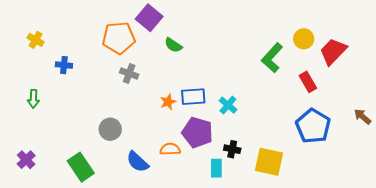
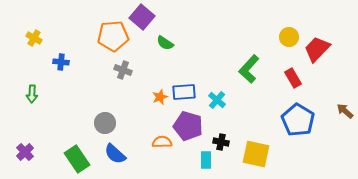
green L-shape: (272, 58) -> (249, 69), moved
blue semicircle: (138, 162) -> (115, 154), moved

